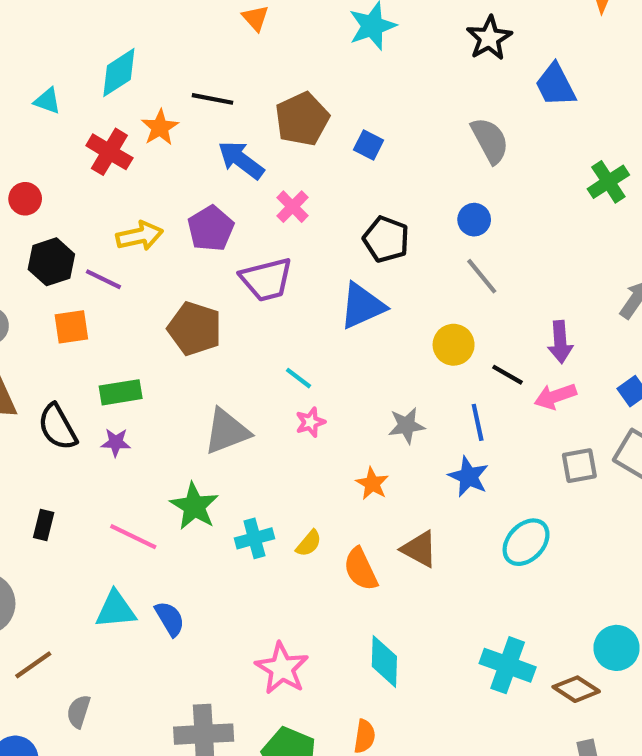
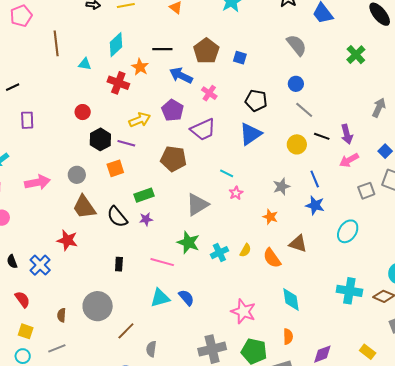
black line: (507, 375) -> (322, 136), moved

